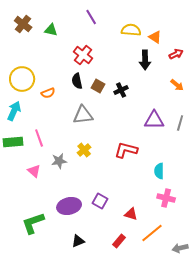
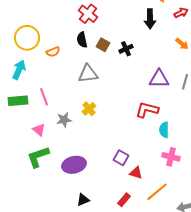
red L-shape: (126, 150) -> (147, 110), moved
purple square: (100, 201) -> (121, 158), moved
green L-shape: (33, 223) -> (38, 157), moved

